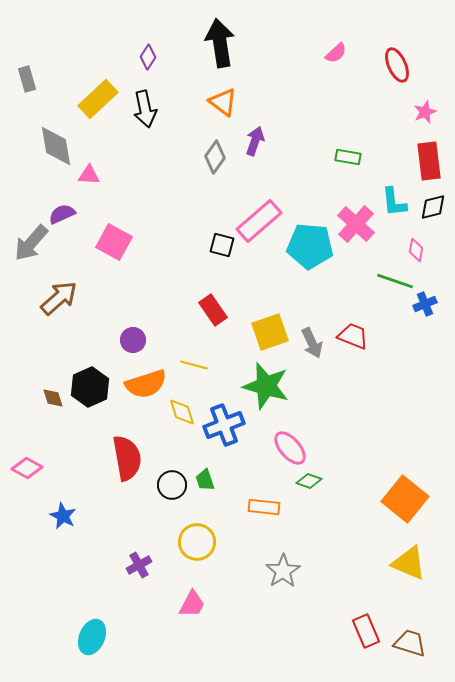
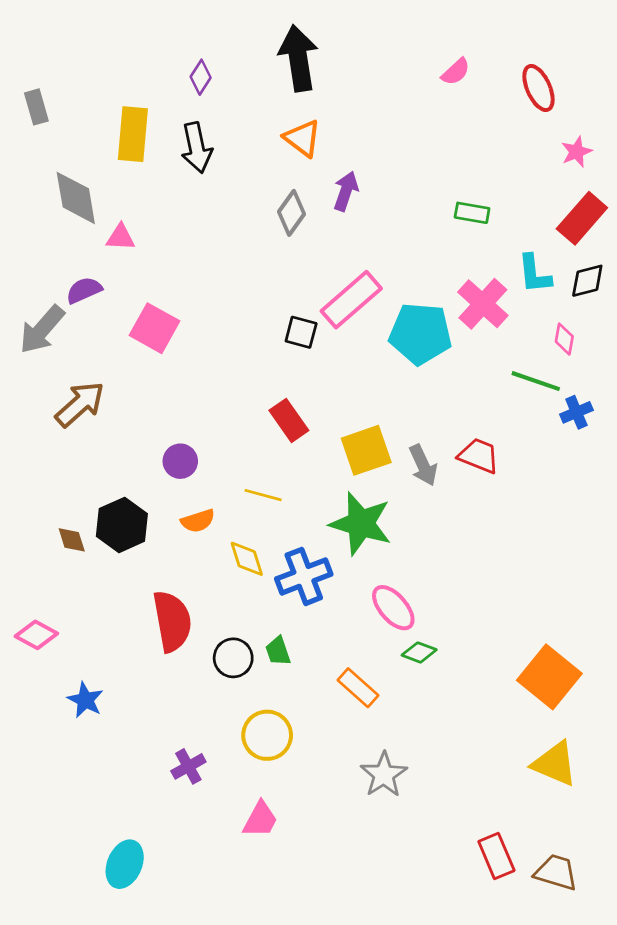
yellow rectangle: (98, 99) -> (133, 134), turned -42
red rectangle: (429, 161) -> (582, 218), turned 48
orange semicircle: (146, 384) -> (198, 521), size x0.6
orange rectangle: (264, 507) -> (358, 688), turned 36

